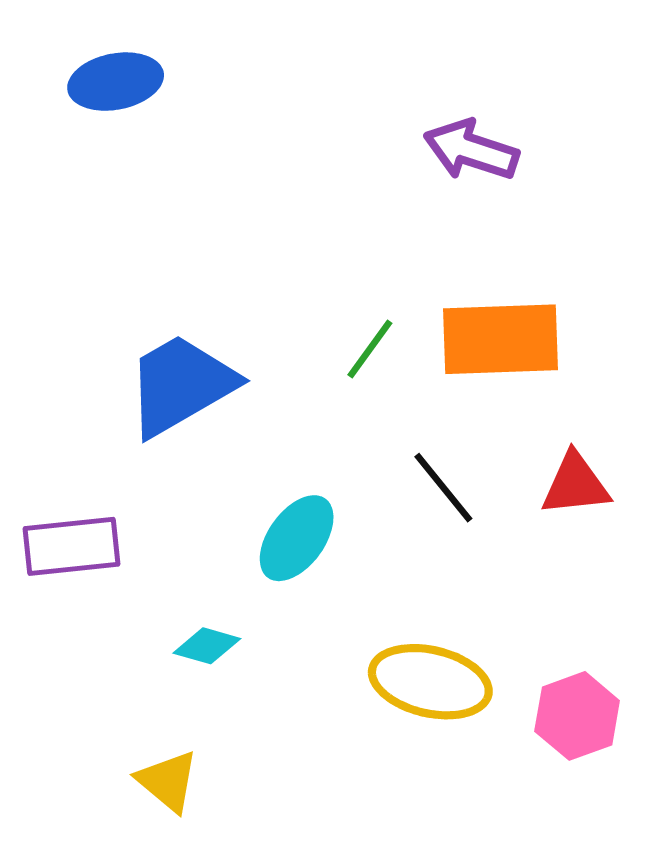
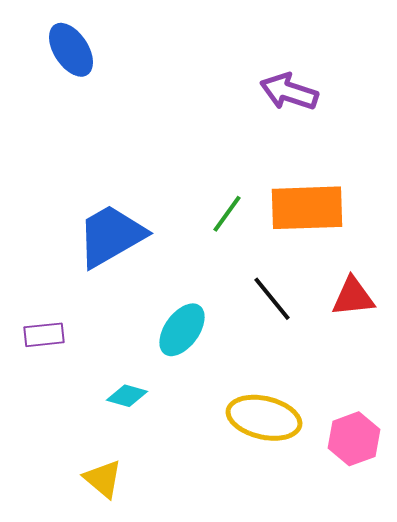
blue ellipse: (116, 82) -> (71, 50), turned 68
purple rectangle: (72, 546) -> (44, 335), size x0.7

